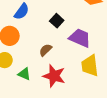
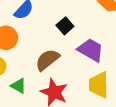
brown semicircle: (45, 50) -> (47, 60), size x1.5

